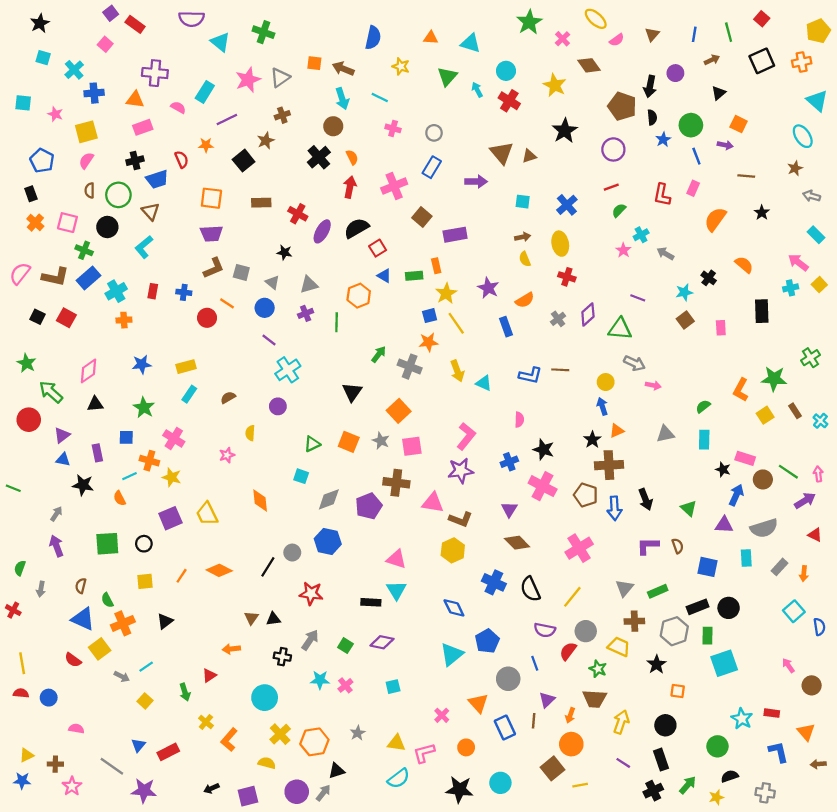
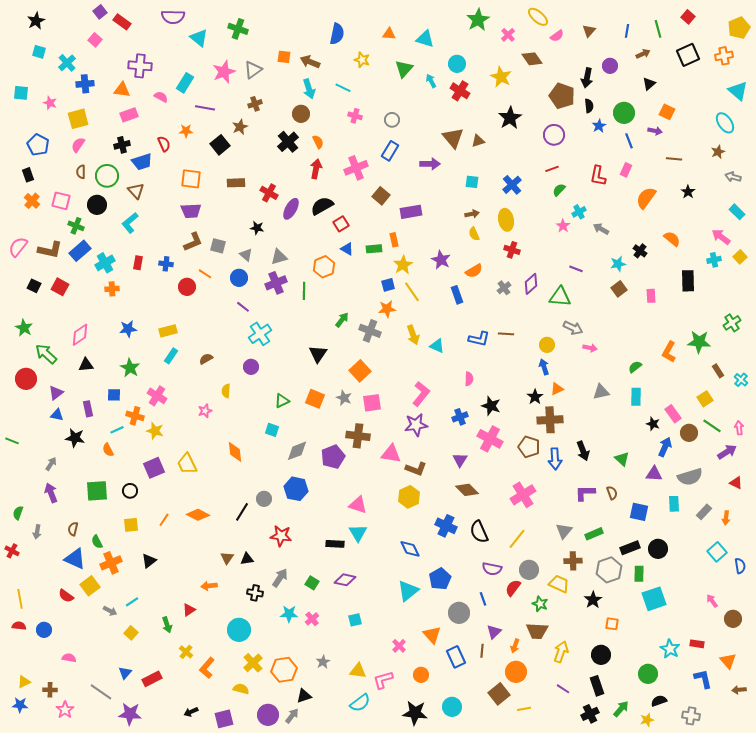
purple line: (227, 120) -> (205, 108), turned 36
purple cross: (306, 313) -> (276, 283), size x1.5
yellow square: (765, 415) -> (705, 399), moved
pink rectangle: (745, 458) -> (673, 414), turned 36

